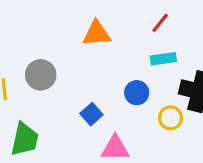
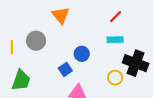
orange triangle: (97, 34) -> (61, 15), moved, turned 48
blue circle: (137, 93) -> (82, 54), moved

